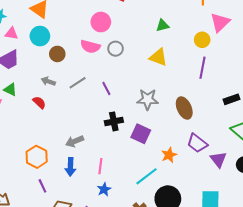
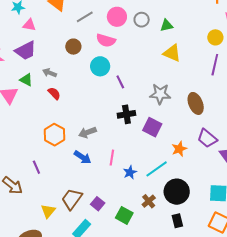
green triangle: (163, 25) -> (166, 26), moved
cyan circle: (40, 36) -> (100, 66), moved
gray circle: (116, 49) -> (142, 20), moved
gray arrow: (48, 81) -> (50, 73), moved
gray line: (78, 83) -> (85, 17), moved
orange hexagon: (37, 157) -> (54, 135), moved
blue arrow: (70, 167) -> (83, 157), turned -60
purple line: (42, 186) -> (36, 167), moved
blue star: (104, 189) -> (130, 172), moved

